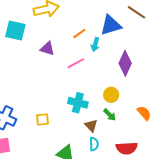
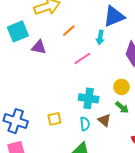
cyan square: (15, 30) -> (18, 31), turned -30
orange line: (79, 33) -> (69, 31), moved
purple triangle: (47, 49) -> (39, 47), moved
cyan semicircle: (94, 144) -> (85, 124), moved

